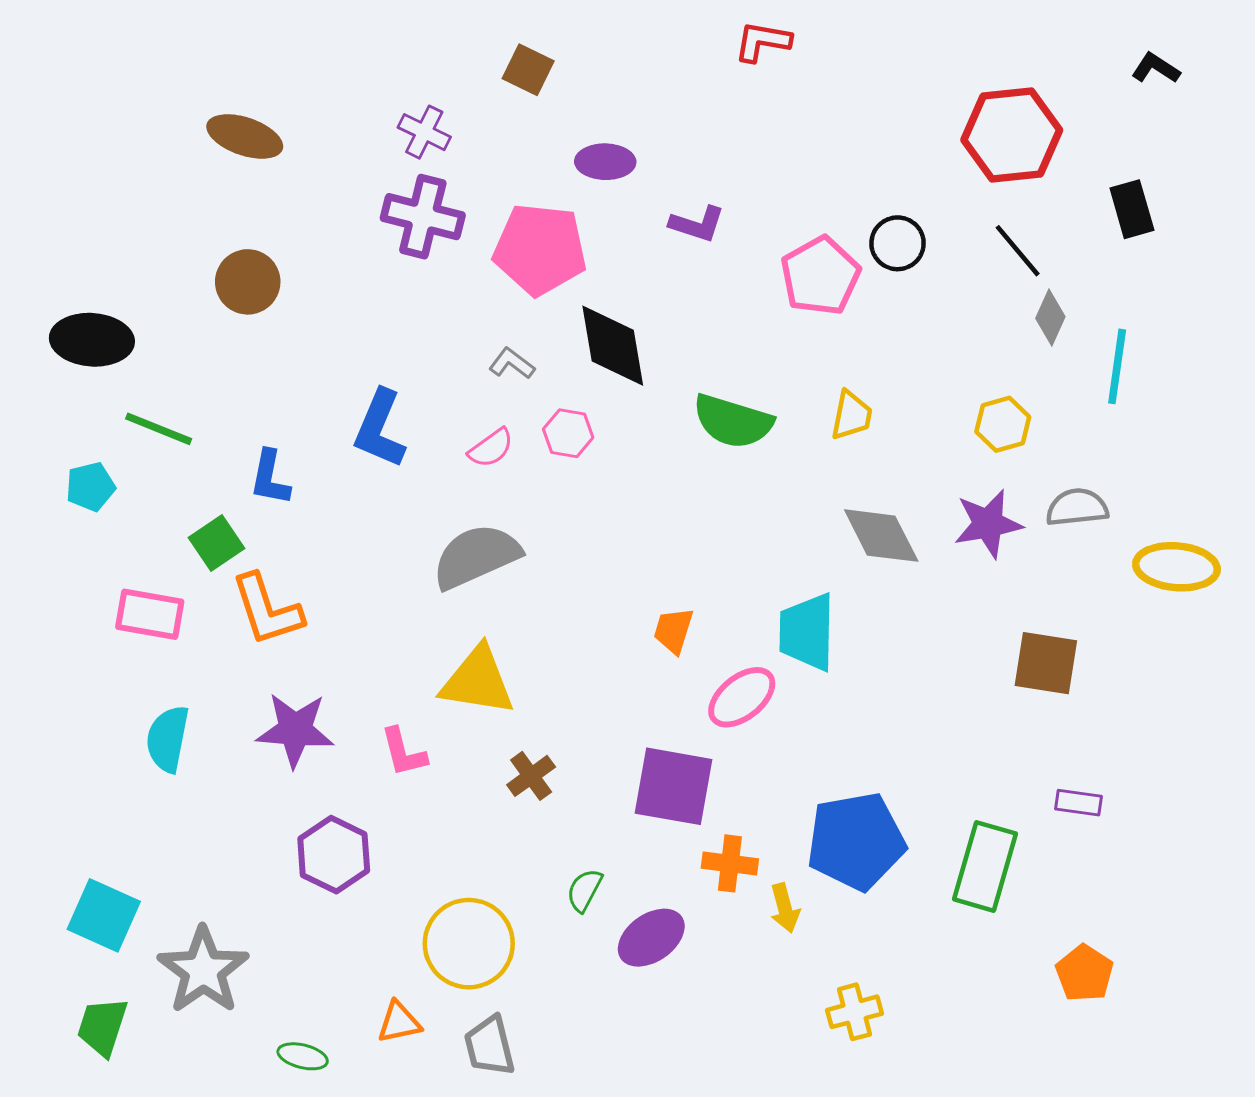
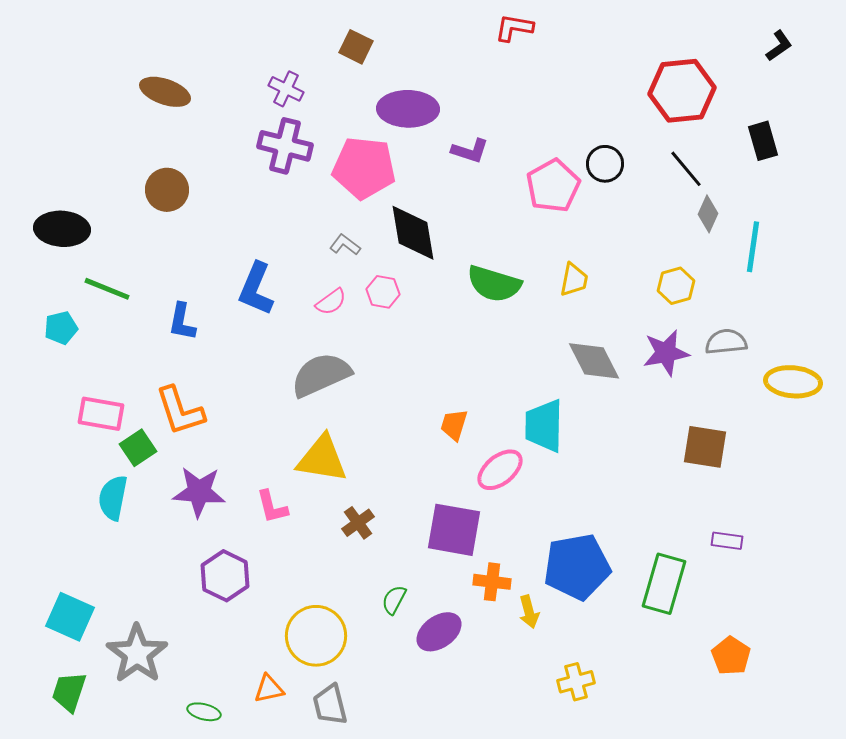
black L-shape: (1156, 68) -> (779, 46), turned 112
purple ellipse: (605, 162) -> (408, 109), size x1.5
green square: (217, 543) -> (138, 448), moved

